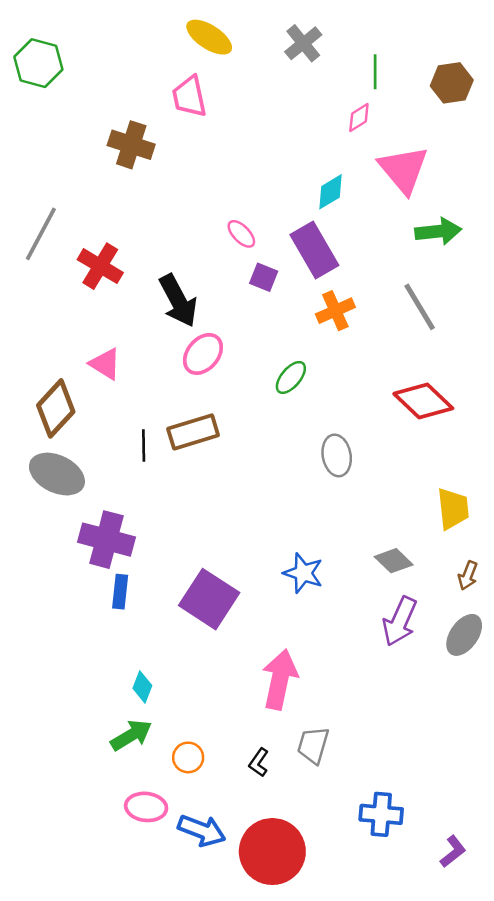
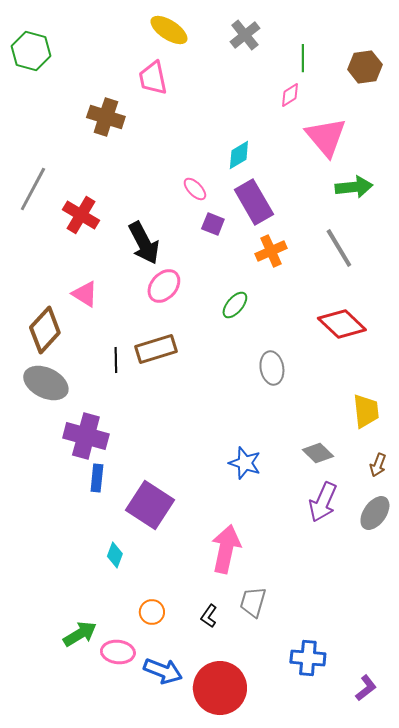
cyan diamond: (330, 192) -> (239, 155), moved
purple square: (209, 599) -> (150, 505), moved
green arrow: (131, 735) -> (80, 634), moved

